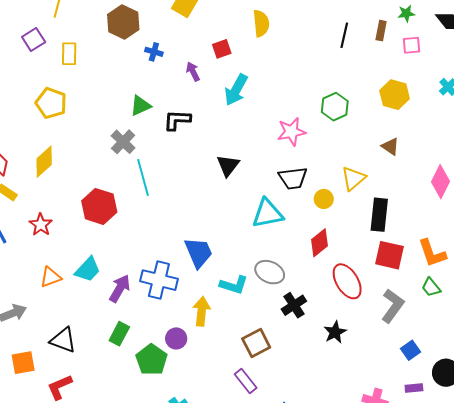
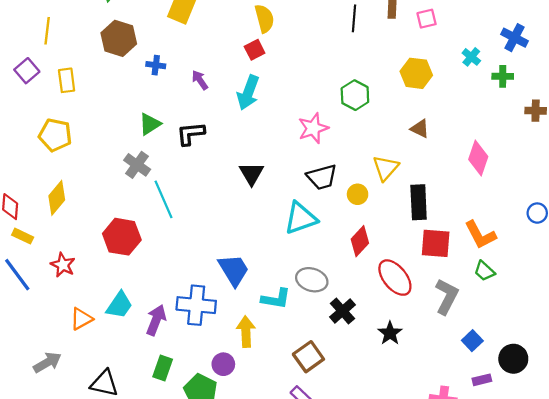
red square: (222, 49) -> (255, 50), moved

